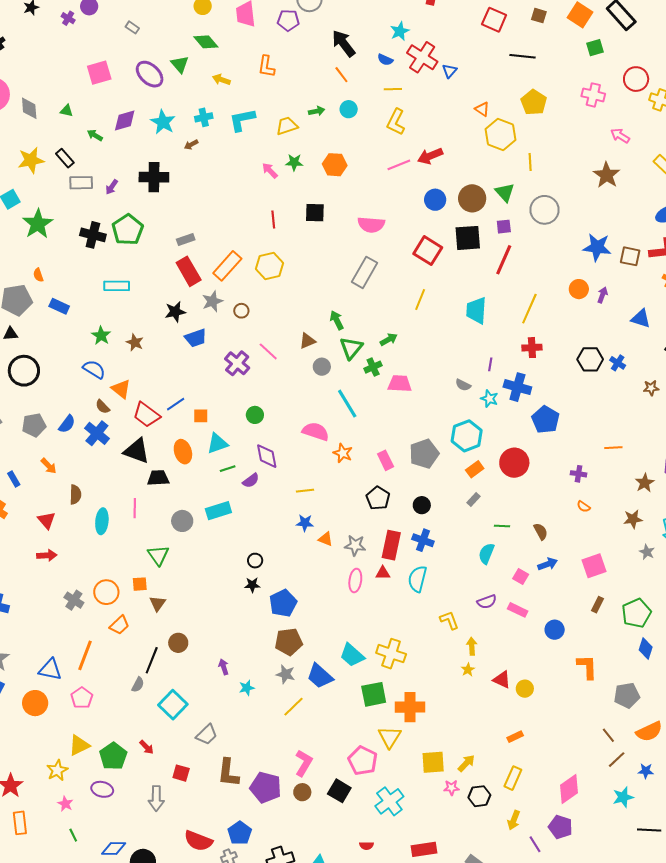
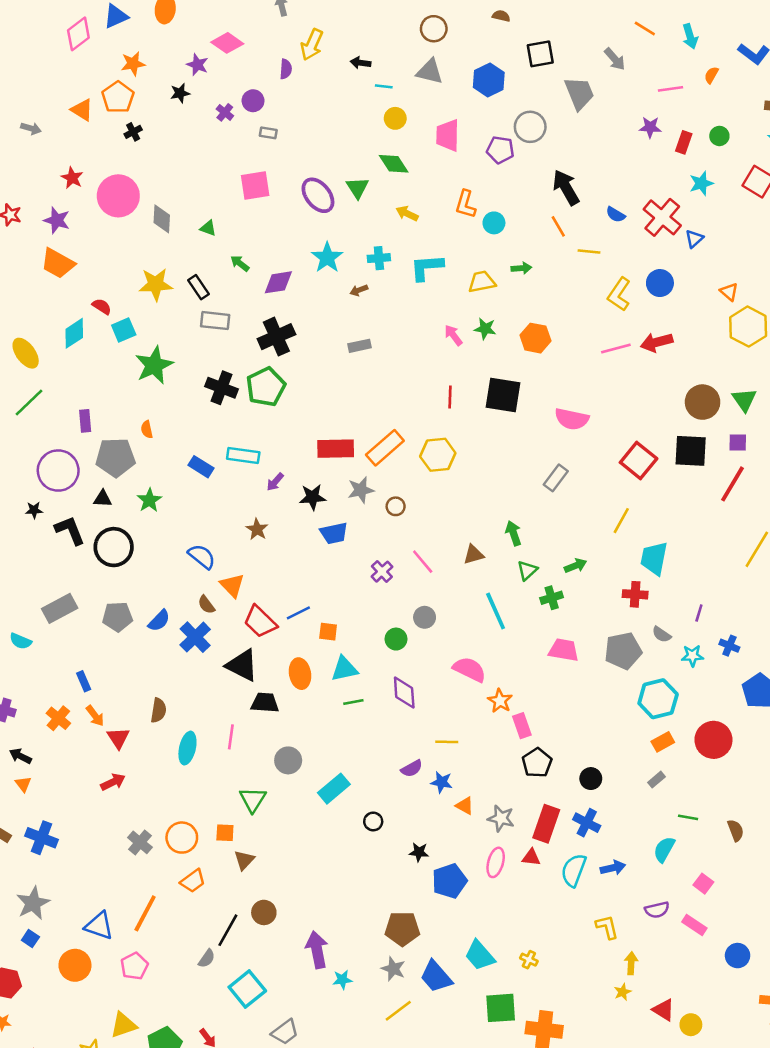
gray rectangle: (132, 27) -> (268, 133), moved, turned -32
cyan star: (400, 31) -> (701, 183), moved
yellow line: (393, 89) -> (589, 251), moved
cyan circle: (349, 109) -> (494, 223), moved
purple diamond: (125, 121) -> (278, 282), moved
black cross: (154, 177) -> (276, 337), moved, turned -32
purple arrow: (112, 187) -> (275, 482), moved
blue circle: (435, 200) -> (660, 283), moved
black square: (315, 213) -> (503, 395), size x1.4
gray rectangle: (186, 239) -> (359, 346), moved
red rectangle: (189, 271) -> (336, 449), turned -68
gray rectangle: (364, 272) -> (556, 478), size x0.7
blue rectangle: (59, 306) -> (201, 467), moved
cyan trapezoid: (476, 310) -> (654, 558), moved
green star: (101, 336) -> (149, 500), moved
green triangle: (351, 348) -> (527, 570), size x0.7
red cross: (532, 348) -> (635, 594), moved
purple cross: (237, 363) -> (382, 572), size x0.7
gray circle: (322, 367) -> (425, 617), moved
pink trapezoid: (400, 384) -> (564, 650), moved
blue cross: (517, 387) -> (729, 646), size x0.6
cyan star: (489, 399) -> (692, 656), turned -30
cyan line: (347, 404) -> (496, 611), moved
gray pentagon: (424, 454) -> (623, 651), moved
pink rectangle: (386, 460) -> (522, 726), moved
orange arrow: (49, 466) -> (95, 716), moved
purple semicircle: (251, 481) -> (412, 768), moved
cyan rectangle: (218, 511) -> (334, 789), moved, turned -30
red arrow: (47, 555) -> (113, 782), turned -30
blue arrow: (548, 564) -> (613, 868), moved
black star: (252, 585) -> (419, 852), moved
blue pentagon: (283, 603) -> (449, 881), moved
yellow cross: (391, 654) -> (529, 960), size x0.5
purple arrow: (224, 667) -> (317, 950), size x1.8

